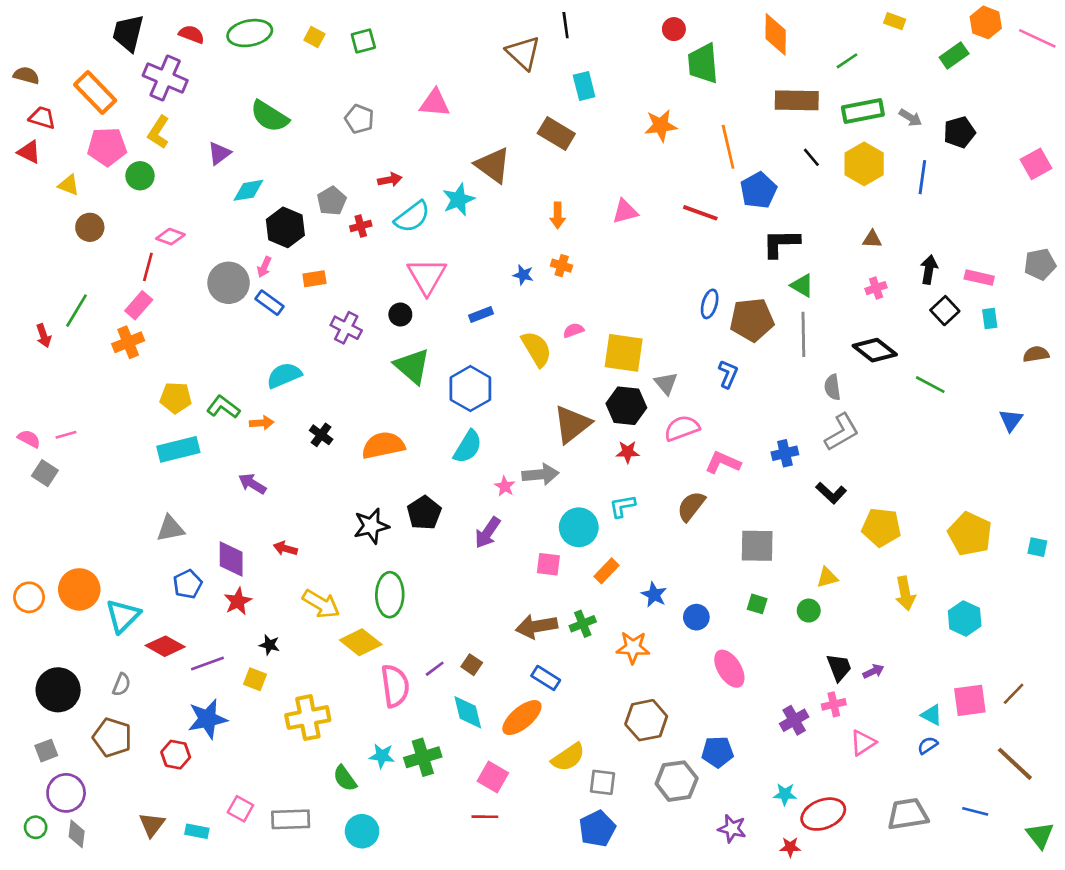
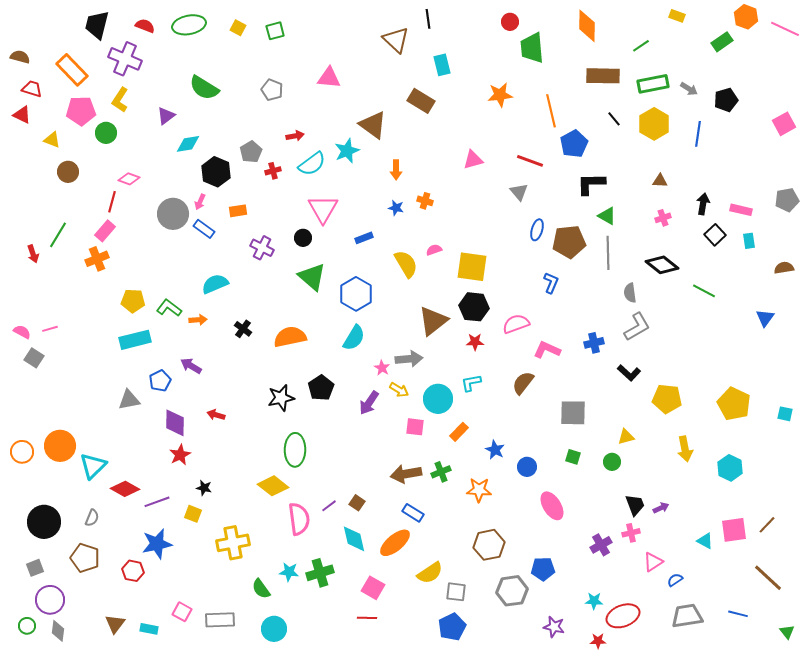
orange arrow: (558, 215) -> (396, 170), moved
gray triangle: (666, 383) -> (519, 192), moved
blue pentagon: (188, 584) -> (160, 381), moved
yellow arrow: (321, 604) -> (399, 390), moved, size x0.7
blue semicircle: (928, 745) -> (675, 580), moved
green triangle: (1040, 835) -> (787, 632), size x0.7

